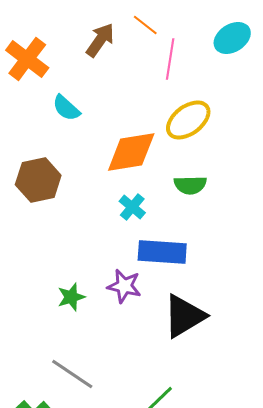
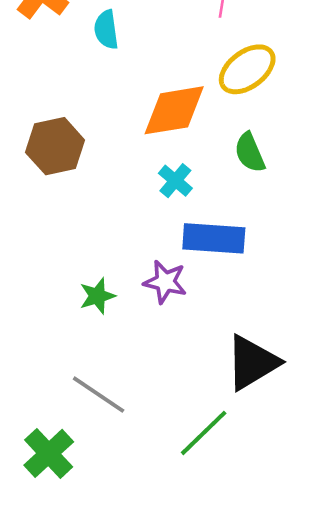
cyan semicircle: (66, 108) -> (106, 30), moved, turned 40
green semicircle: (190, 185) -> (250, 153), turned 68
black triangle: (184, 316) -> (252, 363), moved

